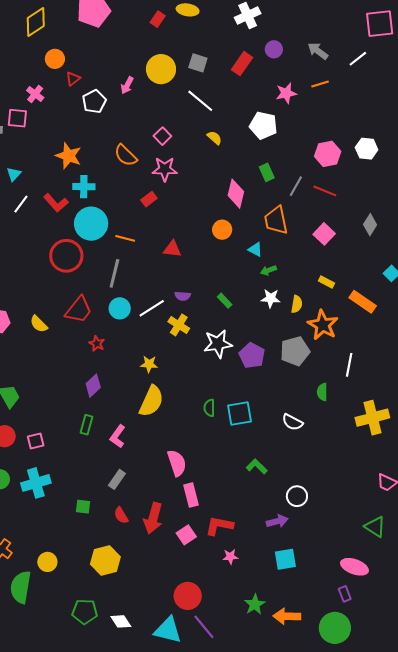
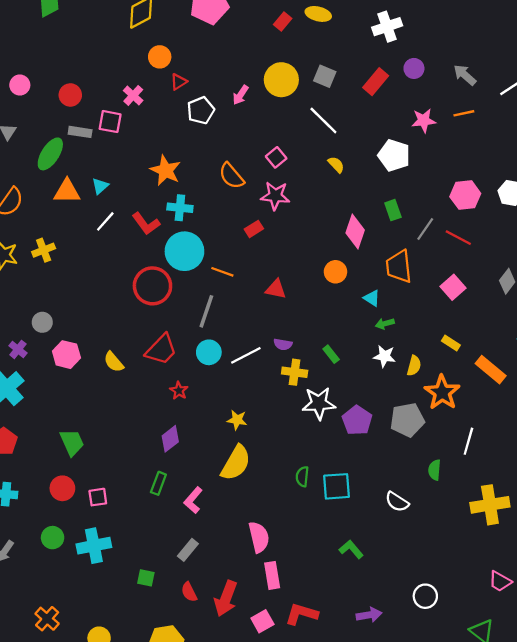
yellow cross: (179, 325) -> (295, 372), moved, turned -30
white circle: (297, 496) -> (425, 596), moved

